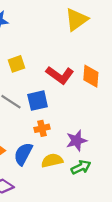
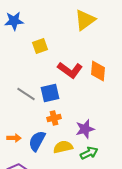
yellow square: (17, 64) -> (40, 46), moved

